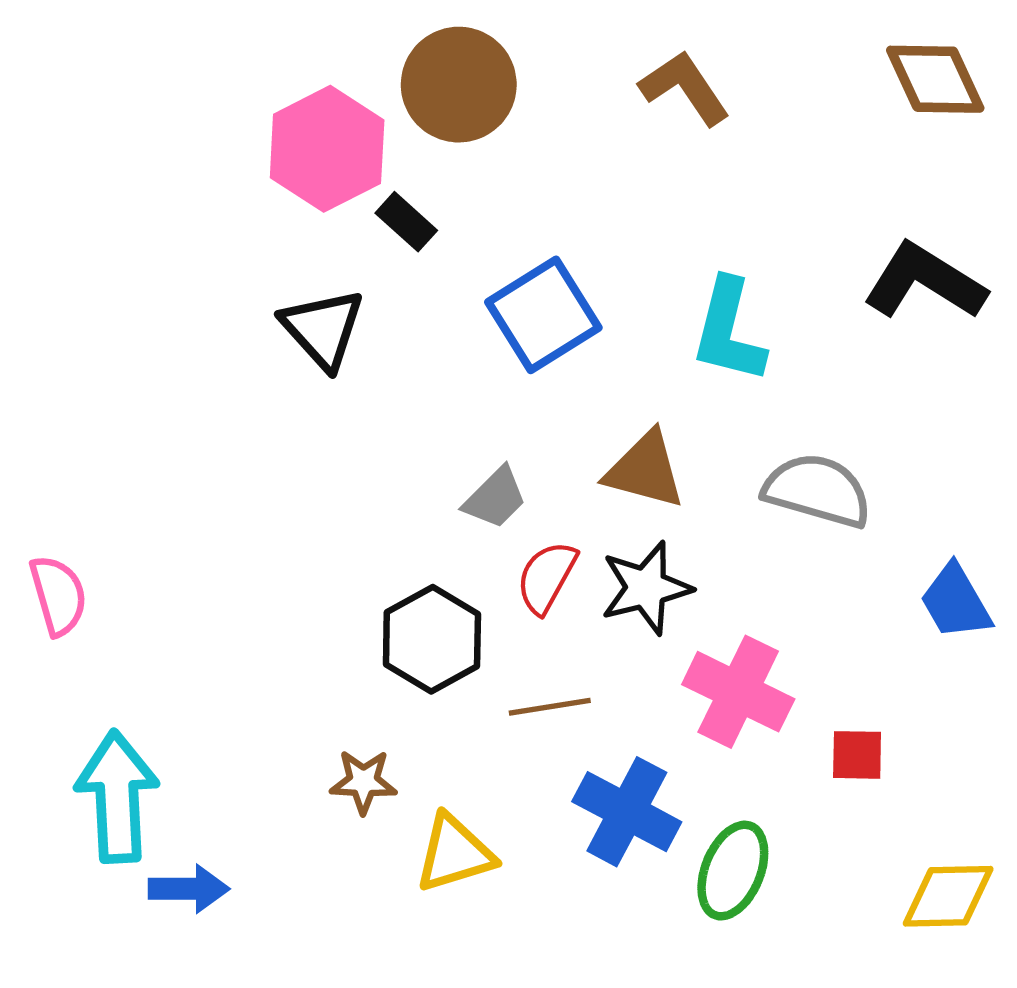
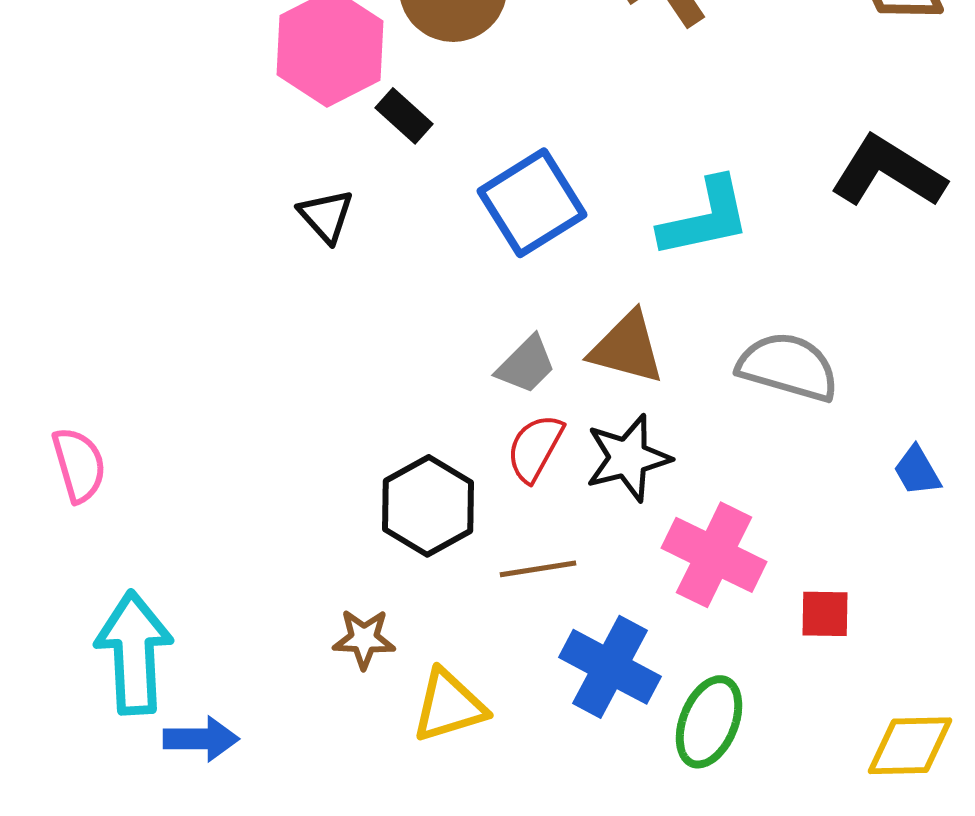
black triangle: (323, 329) -> (326, 216), size x0.7
cyan L-shape: (729, 331) -> (705, 218), turned -116
gray trapezoid: (495, 498) -> (526, 365), moved
blue trapezoid: (956, 602) -> (917, 471), size x0.7

